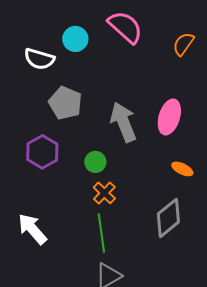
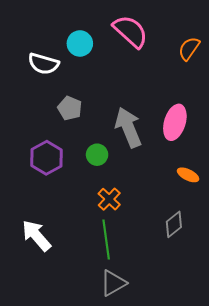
gray pentagon: (65, 103) -> (70, 108), size x0.7
green circle: (95, 162) -> (97, 155), moved
gray diamond: (168, 218) -> (174, 224), size x0.7

